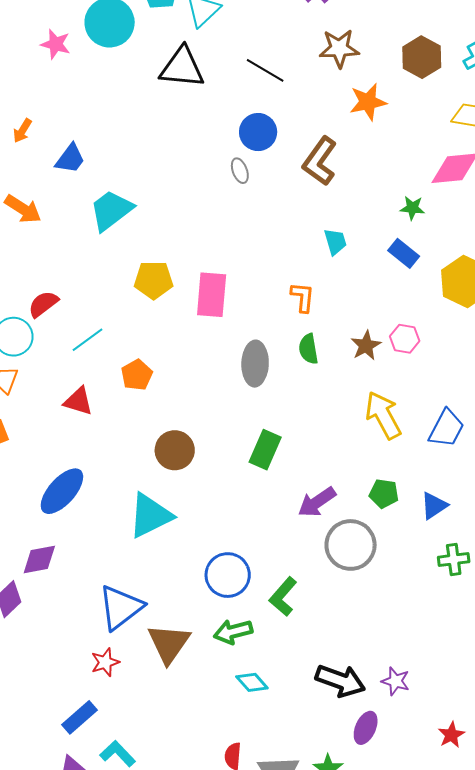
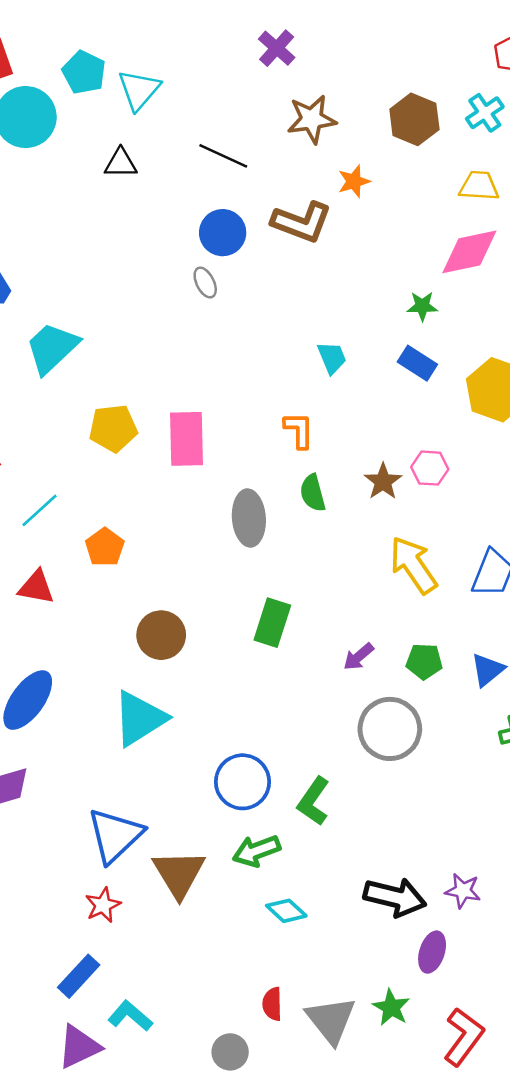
black triangle: (182, 68) -> (121, 163), size x0.6
orange star: (368, 102) -> (354, 181), size x0.7
brown L-shape: (320, 161) -> (302, 222), moved, turned -99
purple arrow: (317, 502) -> (358, 657), moved, size x0.7

